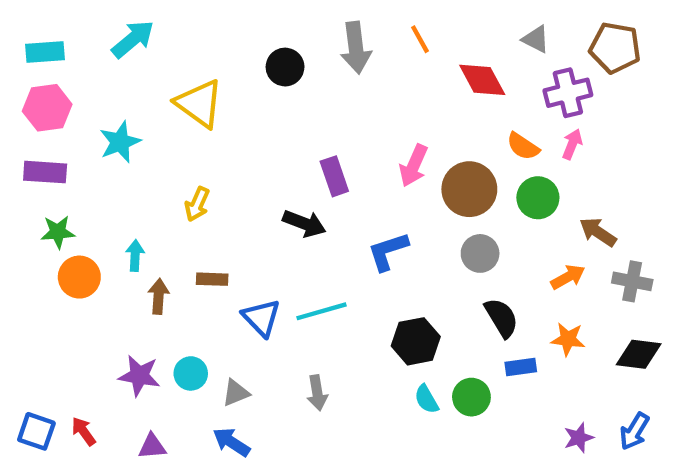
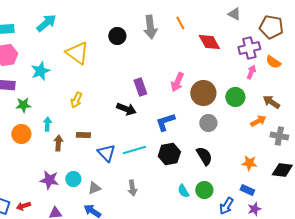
gray triangle: (536, 39) -> (234, 14), moved
orange semicircle: (523, 146) -> (273, 62), moved
green star: (58, 232) -> (23, 105), moved
brown arrow: (598, 232) -> (271, 102), moved
orange arrow: (568, 277) -> (258, 121), moved
black semicircle: (501, 318) -> (204, 156), moved
black hexagon: (416, 341) -> (169, 154), moved
blue rectangle: (521, 367) -> (247, 190), moved, turned 32
red arrow: (84, 431) -> (23, 206), turned -72
blue arrow: (634, 431) -> (226, 206), moved

